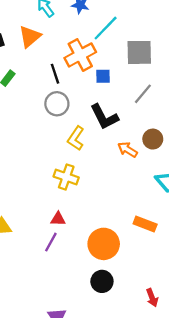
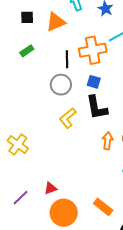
blue square: (103, 76) -> (94, 82), moved
orange arrow: (127, 150) -> (108, 141), turned 48
yellow cross: (66, 177) -> (18, 145), moved
red triangle: (58, 219) -> (50, 188), moved, turned -40

